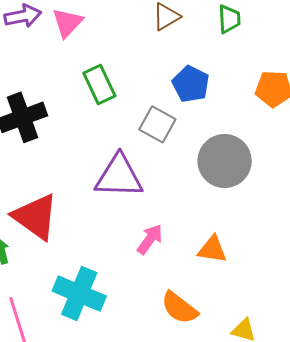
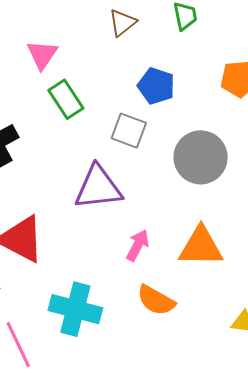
pink triangle: (67, 23) -> (42, 55), moved
orange triangle: (212, 249) -> (201, 247), size x1.5
orange semicircle: (179, 308) -> (156, 300), moved

